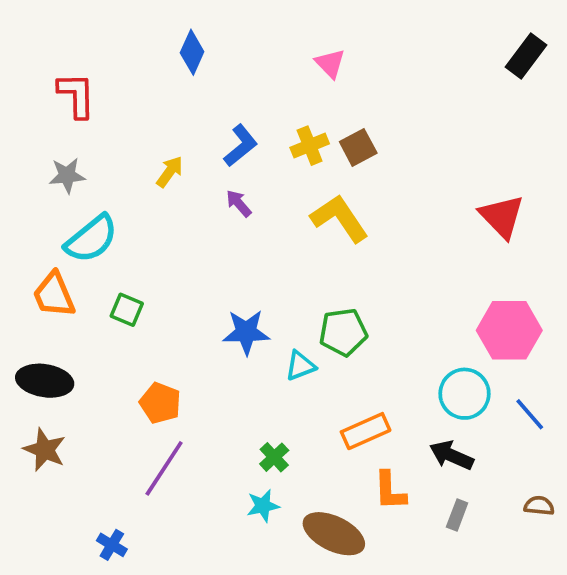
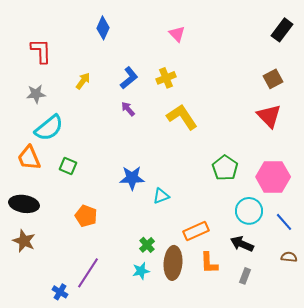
brown square: (358, 147) -> (273, 79), moved
yellow arrow: (170, 172) -> (83, 81), moved
green pentagon: (343, 332) -> (225, 168), moved, turned -30
purple line: (164, 468) -> (88, 273), moved
brown semicircle: (539, 506) -> (289, 257), moved
brown ellipse: (334, 534) -> (173, 263), moved, turned 68

